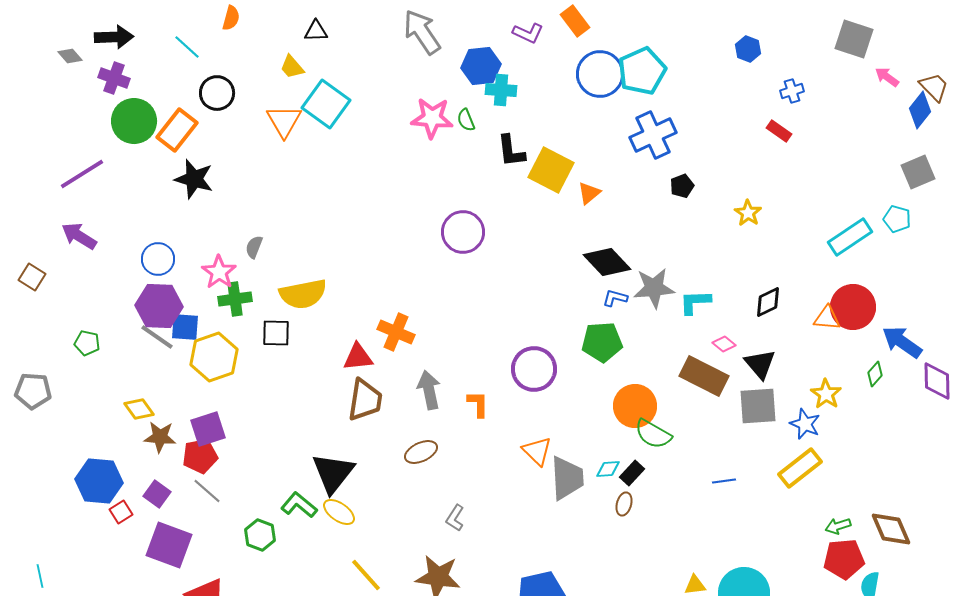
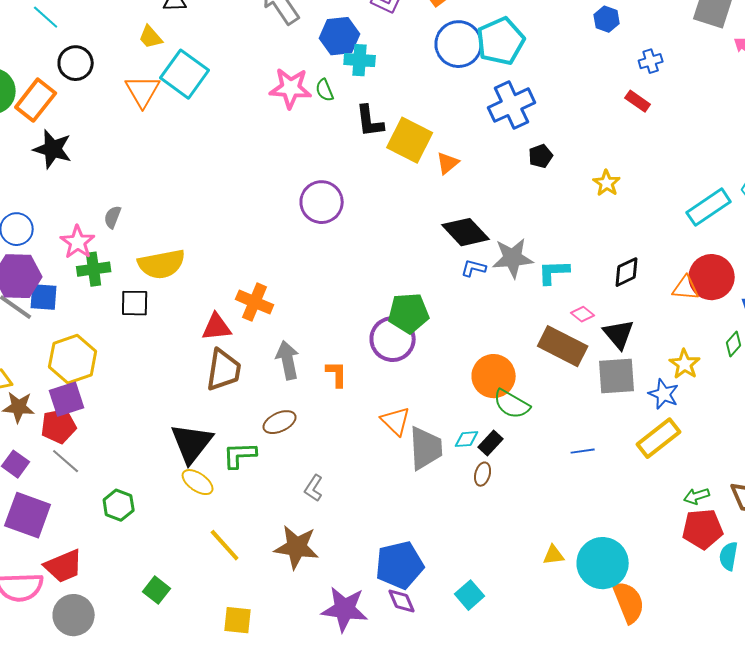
green pentagon: (602, 342) -> (409, 313), moved
yellow hexagon: (214, 357) -> (73, 359), moved
green L-shape: (299, 505) -> (240, 455), moved, turned -42

